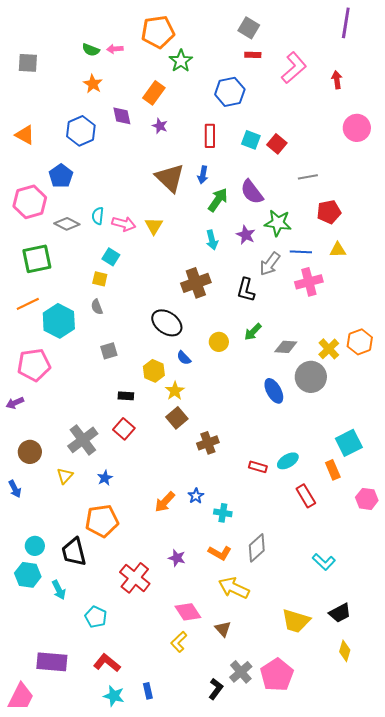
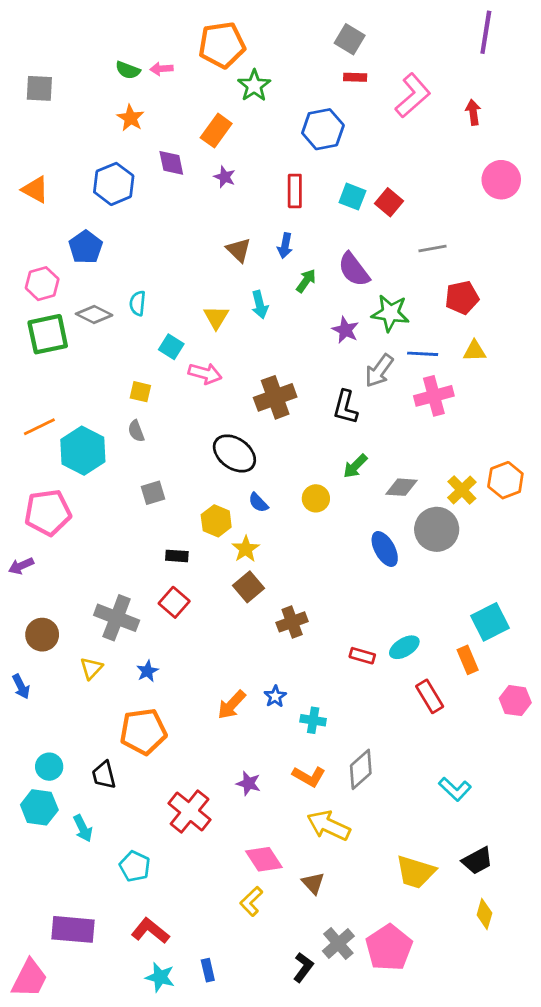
brown triangle: (170, 178) -> (239, 250), size x0.6
green arrow: (218, 200) -> (306, 281), size x0.7
pink hexagon: (30, 202) -> (42, 284), size x0.7
pink arrow: (124, 224) -> (205, 373), moved
cyan arrow: (212, 240) -> (260, 305), moved
cyan square: (111, 257) -> (171, 347), moved
green square: (37, 259) -> (48, 334), moved
yellow circle: (219, 342) -> (316, 498), moved
gray cross: (83, 440) -> (117, 618), turned -32
black trapezoid: (74, 552) -> (104, 775), size x0.7

